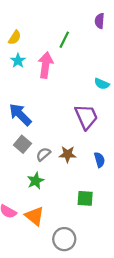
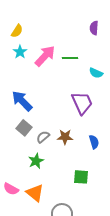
purple semicircle: (100, 21) -> (94, 28), moved
green line: (64, 40) -> (70, 58), moved, turned 63
pink arrow: (46, 65) -> (45, 56), turned 35

